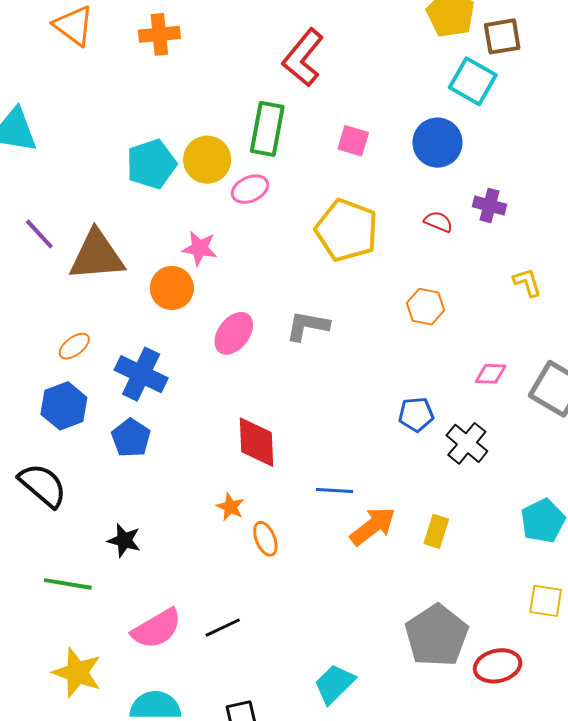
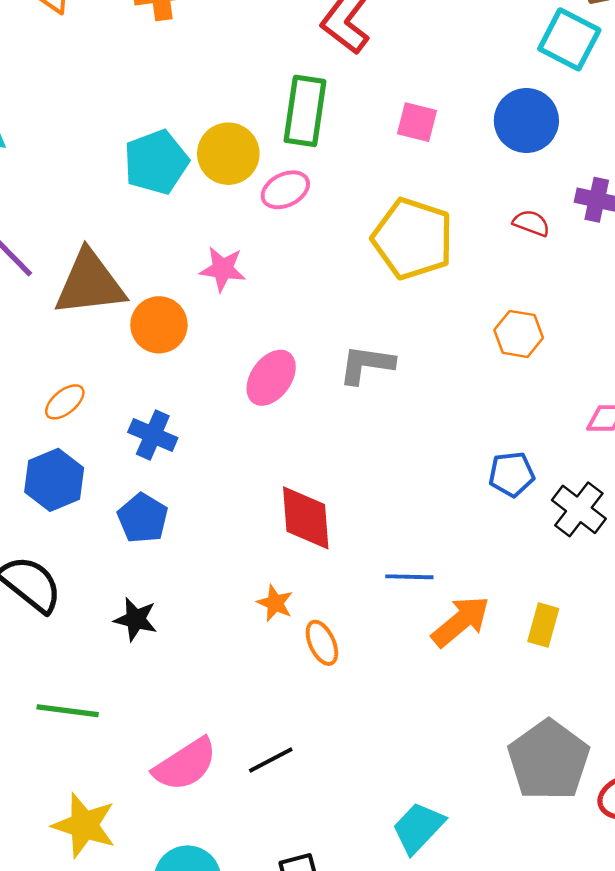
orange circle: (172, 288) -> (159, 325), moved
blue cross: (141, 374) -> (153, 435), size x0.7
black star: (124, 540) -> (136, 619), moved

